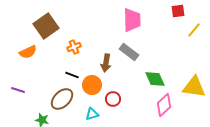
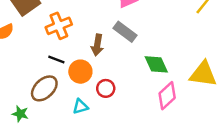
orange cross: (74, 47) -> (59, 26), size x1.5

